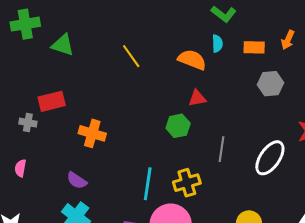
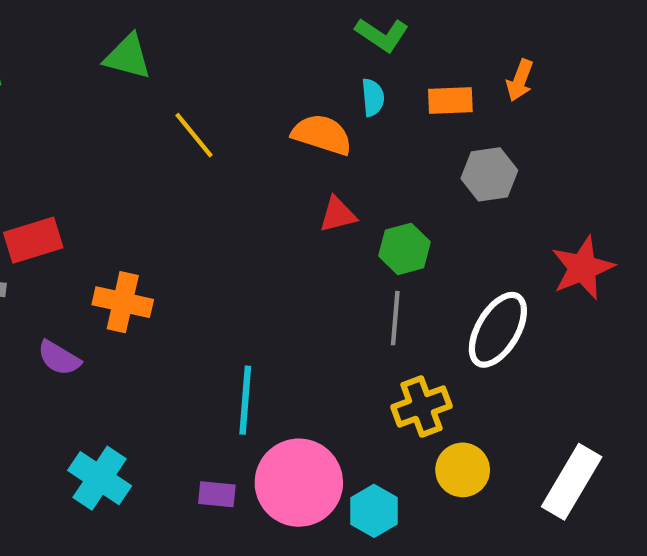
green triangle: (63, 45) -> (128, 57), moved
green hexagon: (178, 126) -> (404, 249), moved
purple semicircle: (77, 180) -> (59, 358), moved
yellow cross: (187, 183) -> (421, 406), moved

